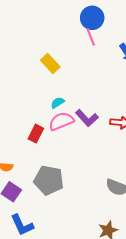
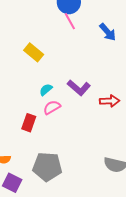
purple L-shape: (87, 118) -> (79, 88), moved
pink semicircle: (61, 121) -> (52, 107), size x0.7

